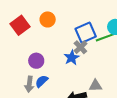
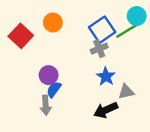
gray cross: (80, 47) -> (99, 49), turned 32
blue star: (72, 58) -> (106, 76), moved
blue semicircle: (42, 81) -> (54, 89), moved

